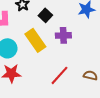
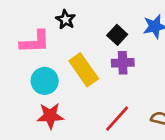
black square: (45, 15) -> (117, 35), moved

